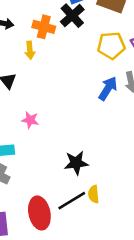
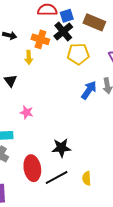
yellow pentagon: (111, 45) -> (78, 54), moved
yellow semicircle: (94, 194) -> (87, 178), moved
red ellipse: (39, 213) -> (32, 168), moved

